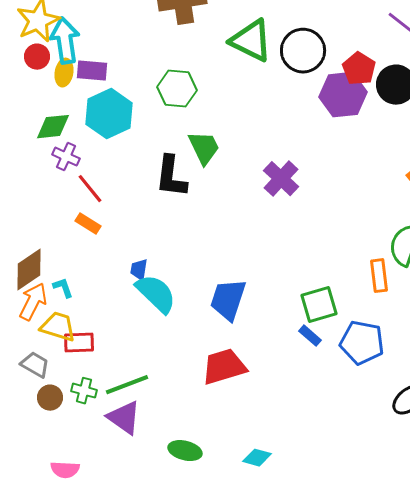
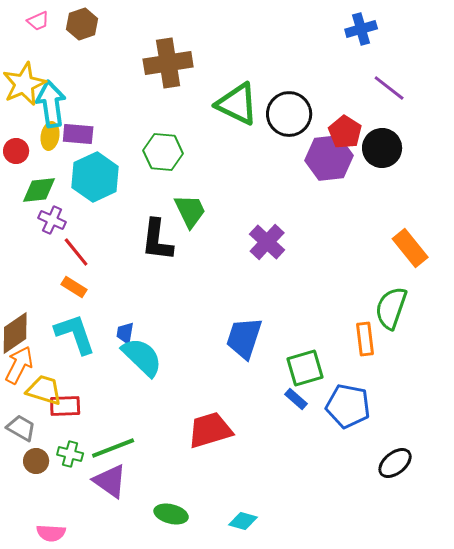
red circle: (37, 57) -> (16, 151), moved
cyan L-shape: (63, 288) -> (75, 334), moved, size x2.0
blue trapezoid: (228, 300) -> (244, 338), moved

